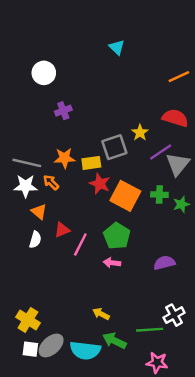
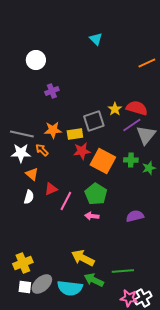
red semicircle: (175, 118) -> (137, 108), moved
red star: (100, 184) -> (82, 151), turned -30
yellow arrow: (101, 314) -> (83, 258), size x1.6
white cross: (174, 315) -> (143, 298), moved
yellow cross: (28, 320) -> (23, 263), turned 36

